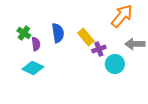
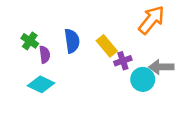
gray arrow: (135, 44) -> (161, 67), moved

